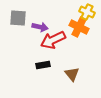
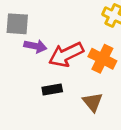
purple arrow: (40, 27) -> (35, 46), moved
orange cross: (79, 27) -> (102, 59), moved

